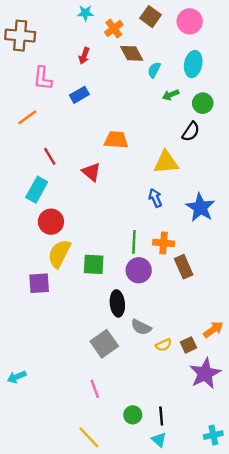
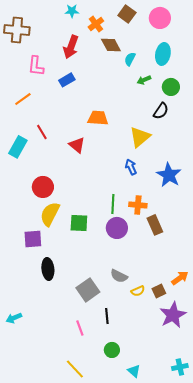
red arrow: (84, 56) -> (71, 47), size x1.6
yellow triangle: (166, 162) -> (140, 137), turned -35
cyan rectangle: (37, 190) -> (18, 147), moved
black ellipse: (117, 303) -> (48, 269), moved
black line: (161, 416) -> (107, 316), moved

